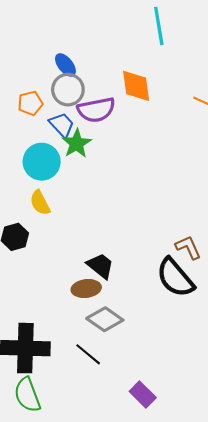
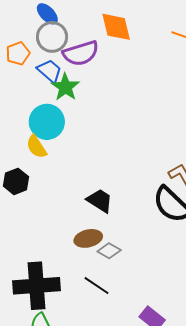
cyan circle: (42, 162) -> (47, 122), moved
brown ellipse: (86, 289) -> (88, 238), moved
gray diamond: (105, 319) -> (109, 251), size x0.7

